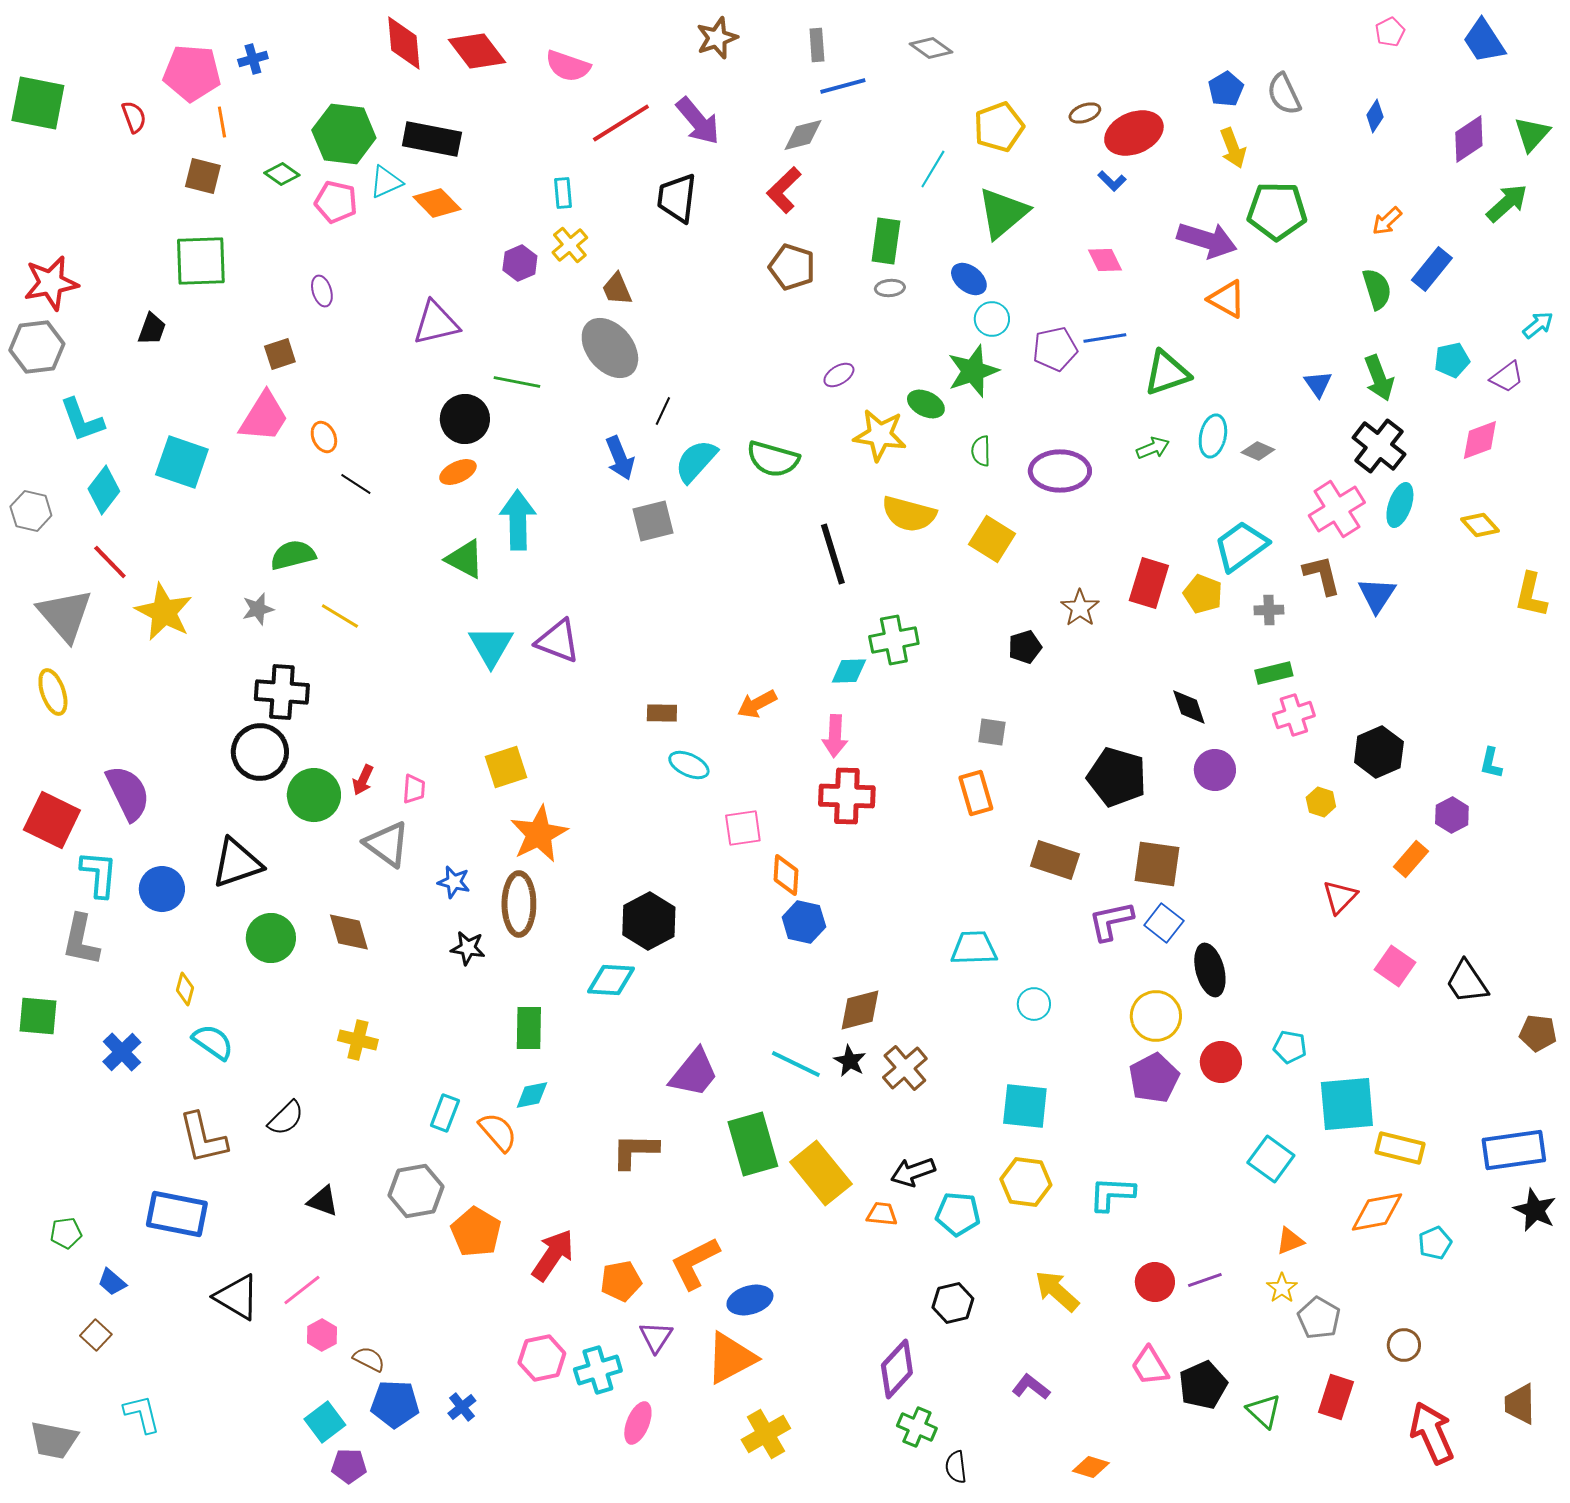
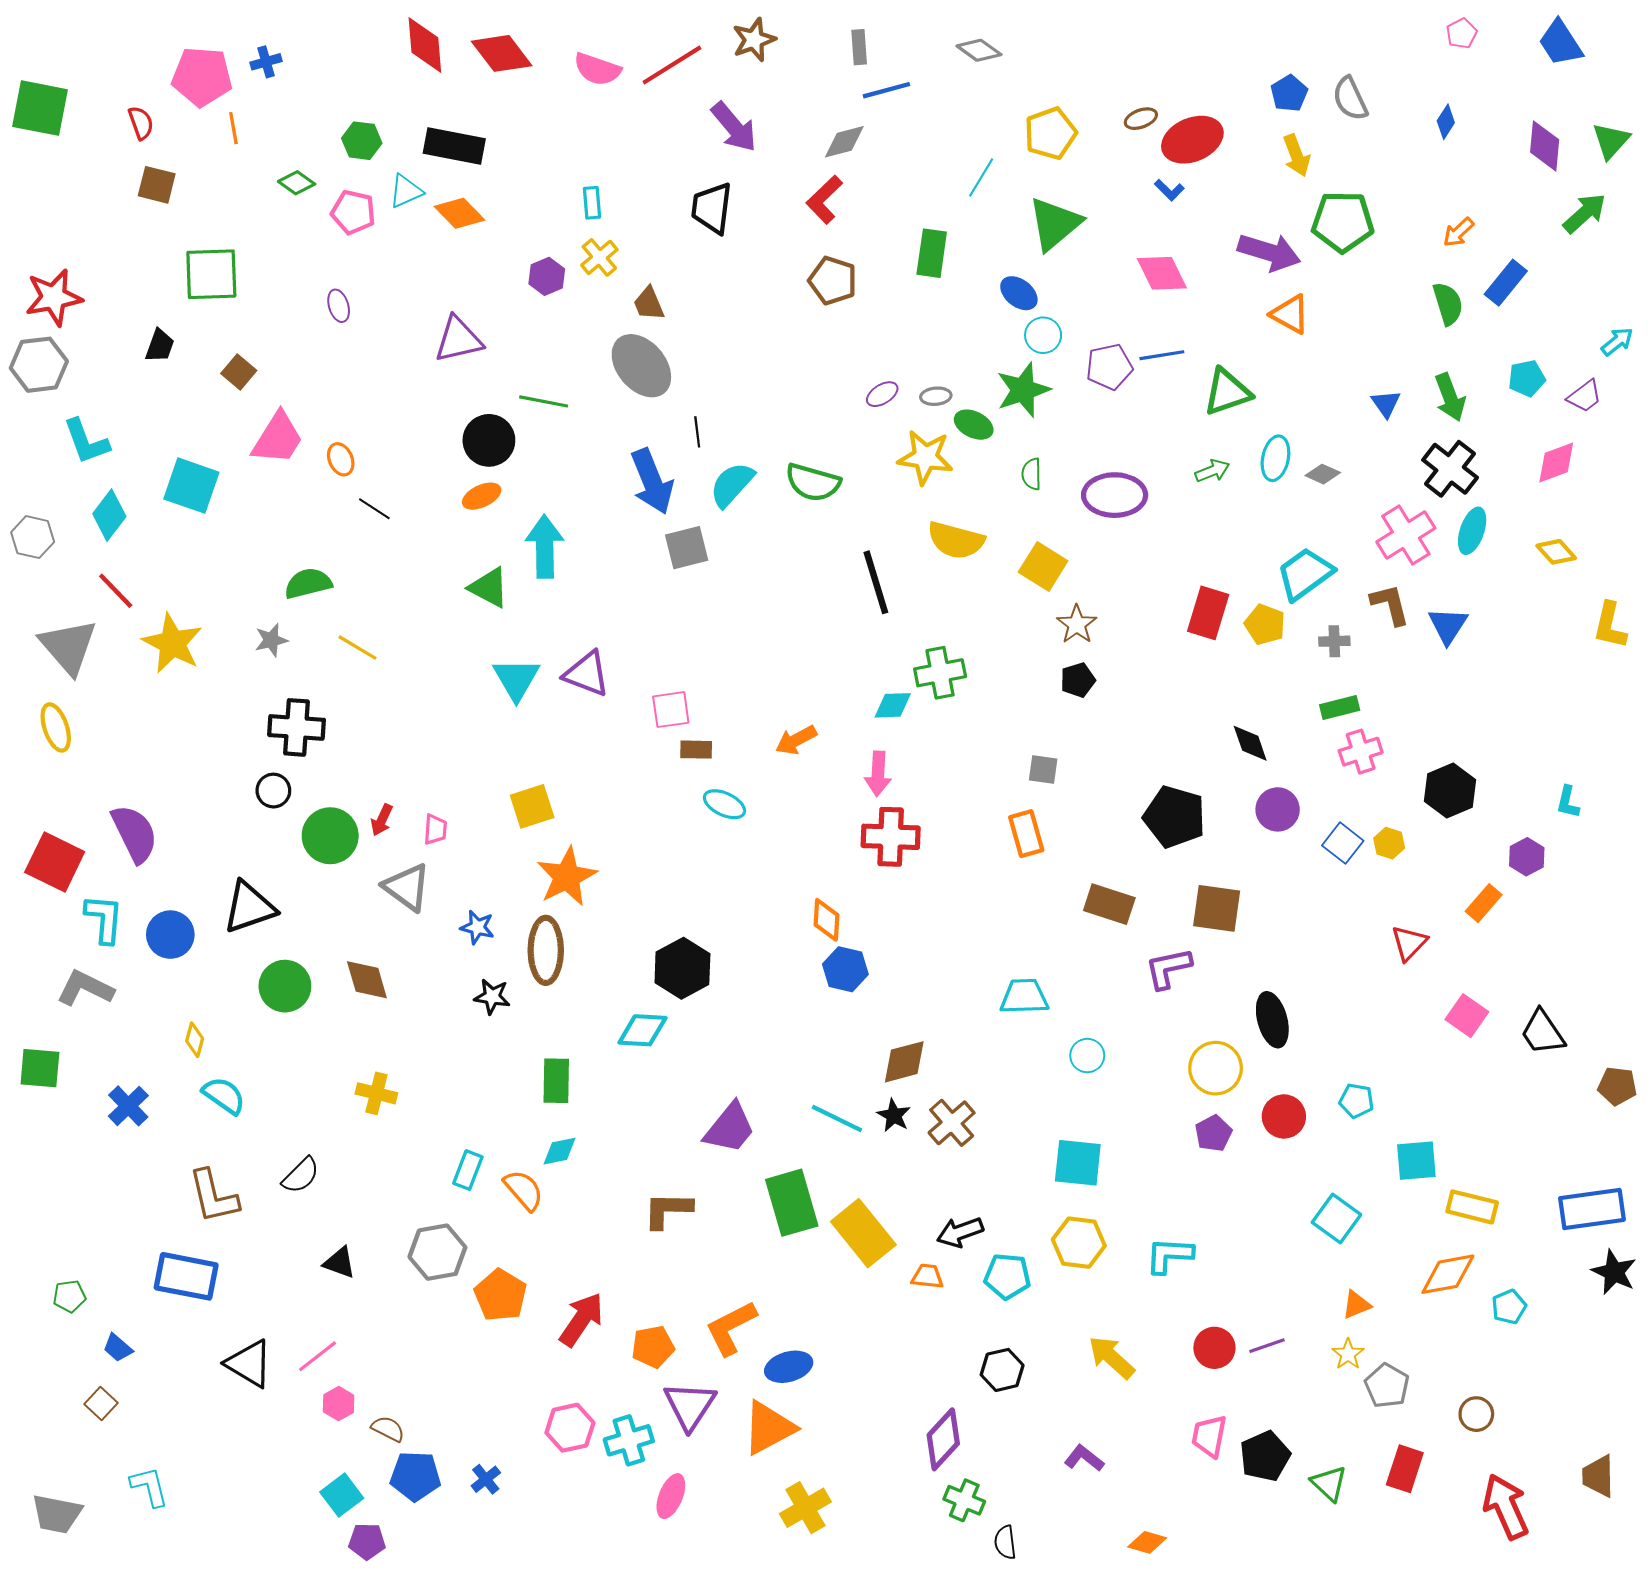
red line: (621, 123) -> (672, 65), moved
green hexagon: (344, 134) -> (362, 141), size x0.6
purple diamond: (1469, 139) -> (1545, 146), turned -51
brown square: (203, 176) -> (157, 185), moved
pink diamond: (1105, 260) -> (1162, 273), size x1.4
gray ellipse: (890, 288) -> (936, 396), moved
brown square: (280, 354) -> (239, 372), moved, turned -32
black line: (663, 411) -> (697, 432), turned -32
blue arrow: (620, 458) -> (652, 481), size x1.4
brown star: (1080, 608) -> (1077, 624), moved
black circle: (260, 752) -> (273, 791), size x0.6
pink square: (743, 828) -> (671, 710), moved
blue square: (1164, 923) -> (1343, 843), moved
gray L-shape: (81, 940) -> (85, 988), turned 104
purple pentagon: (1154, 1078) -> (1213, 1133), size x0.7
cyan square: (1347, 1104) -> (1416, 1161), size x0.7
purple triangle: (656, 1337) -> (690, 1406), size x1.5
pink trapezoid: (1150, 1366) -> (1209, 1436), turned 42

